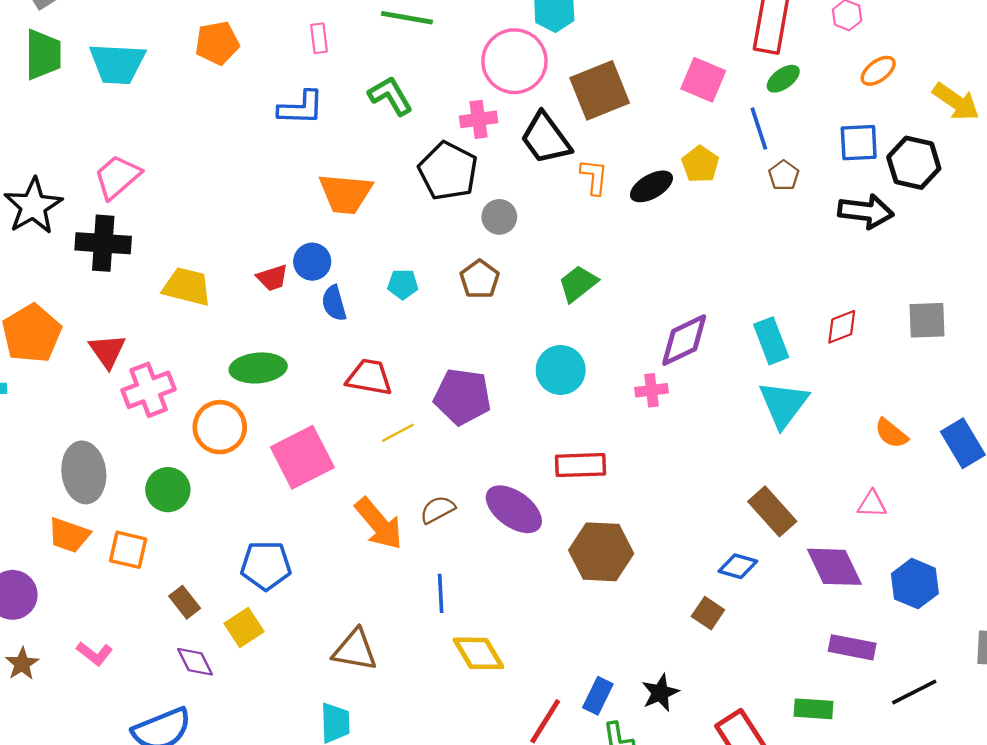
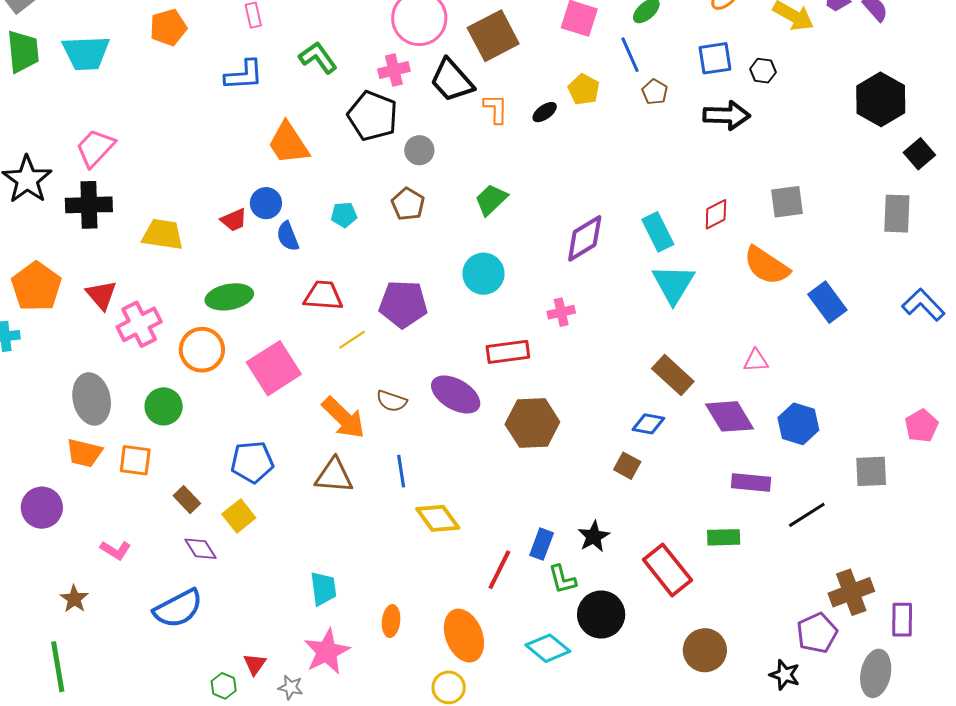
black hexagon: (914, 163) -> (763, 71), size x0.6
black ellipse: (651, 186) -> (545, 112), size x0.7
orange trapezoid: (346, 194) -> (288, 143), turned 57
pink cross: (651, 390) -> (561, 312), moved
orange semicircle: (891, 433) -> (767, 266), moved, size x1.6
brown semicircle: (438, 510) -> (392, 401), turned -128
brown triangle: (355, 650) -> (334, 476), moved
brown star: (22, 664) -> (74, 599), moved

